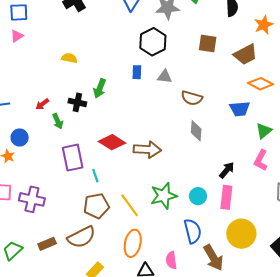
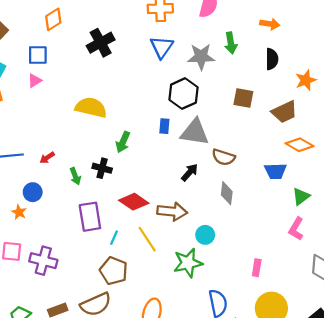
yellow semicircle: (69, 58) -> (91, 107), size x1.8
gray triangle: (165, 76) -> (195, 132), size x1.8
black cross: (77, 102) -> (102, 168), moved
red arrow: (42, 104) -> (47, 158), moved
black arrow: (227, 170) -> (190, 172), moved
cyan line: (95, 176) -> (114, 238), turned 40
cyan circle: (198, 196) -> (205, 235), moved
pink rectangle: (226, 197) -> (257, 268), size x0.7
yellow line: (130, 205) -> (147, 239), moved
brown pentagon: (96, 206) -> (114, 271), turned 30

